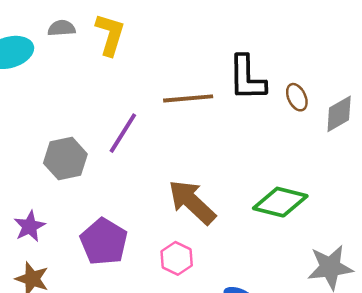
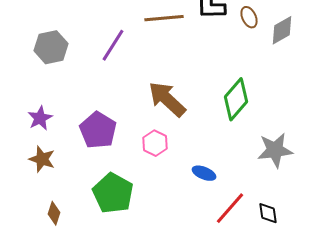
gray hexagon: (65, 159) -> (51, 47), moved
green diamond: (280, 202) -> (236, 99), turned -63

